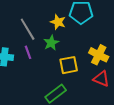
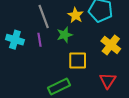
yellow cross: (99, 55) -> (111, 45), moved
red triangle: (101, 79) -> (108, 81), turned 30

